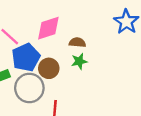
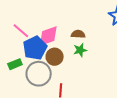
pink diamond: (48, 28) -> (48, 36), moved

